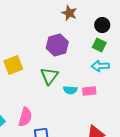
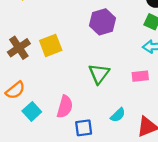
green triangle: (49, 76) -> (99, 74), moved
cyan semicircle: (70, 90) -> (118, 115), moved, turned -48

